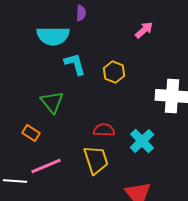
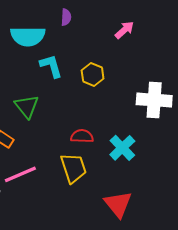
purple semicircle: (81, 13) -> (66, 17), moved

